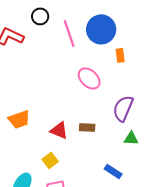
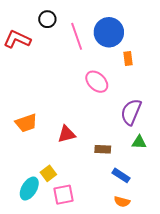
brown rectangle: (87, 127) -> (103, 149), moved
red triangle: (59, 130) -> (67, 134), turned -36
yellow square: (50, 160) -> (48, 173), moved

